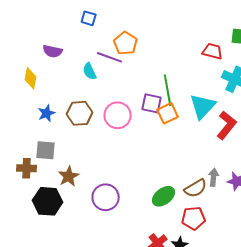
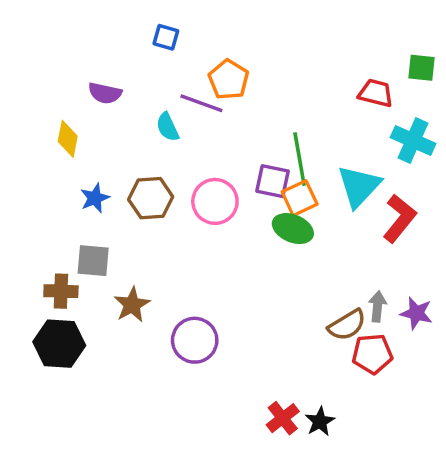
green ellipse: (164, 196) -> (293, 229), moved, turned 60
black hexagon: (48, 201) -> (59, 344), moved
red pentagon: (194, 218) -> (372, 354), moved

